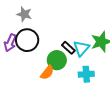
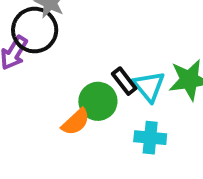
black circle: (27, 40) -> (35, 30), moved
cyan triangle: (81, 48) -> (149, 86), turned -30

